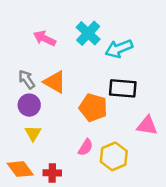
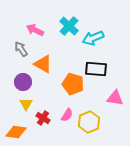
gray arrow: (27, 79) -> (21, 49), moved
orange diamond: (20, 169) -> (16, 132), turned -45
red cross: (52, 173) -> (43, 118), moved, turned 32

